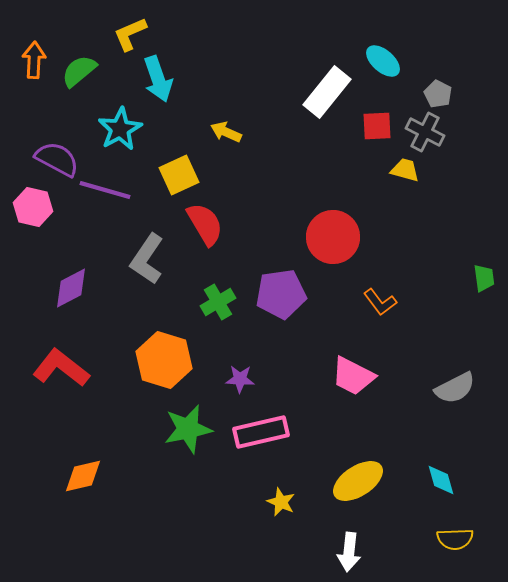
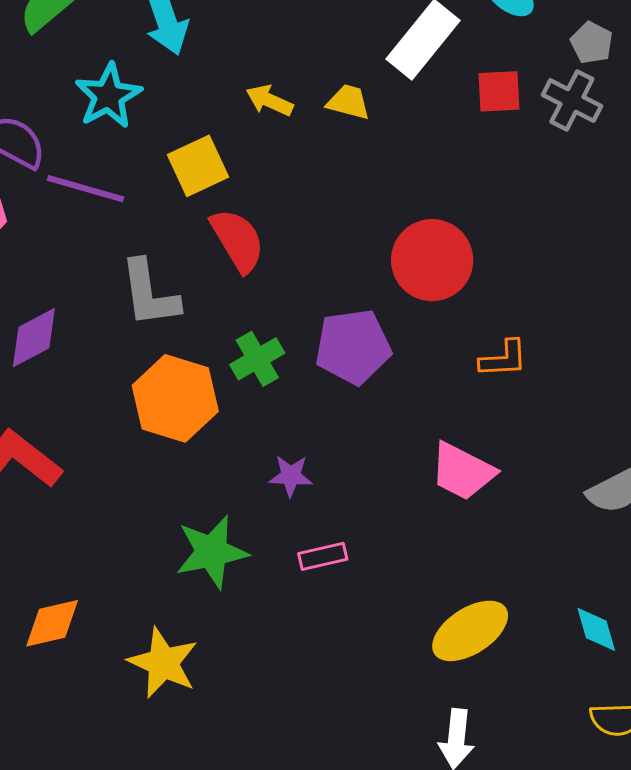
yellow trapezoid: (405, 170) -> (348, 102), moved
gray L-shape: (147, 259) -> (149, 294), turned -42
orange L-shape: (380, 302) -> (504, 359), turned -56
orange hexagon: (164, 360) -> (175, 398), moved
pink rectangle: (261, 432) -> (323, 556), size x0.6
yellow star: (281, 502) -> (163, 663), moved, size x1.6

